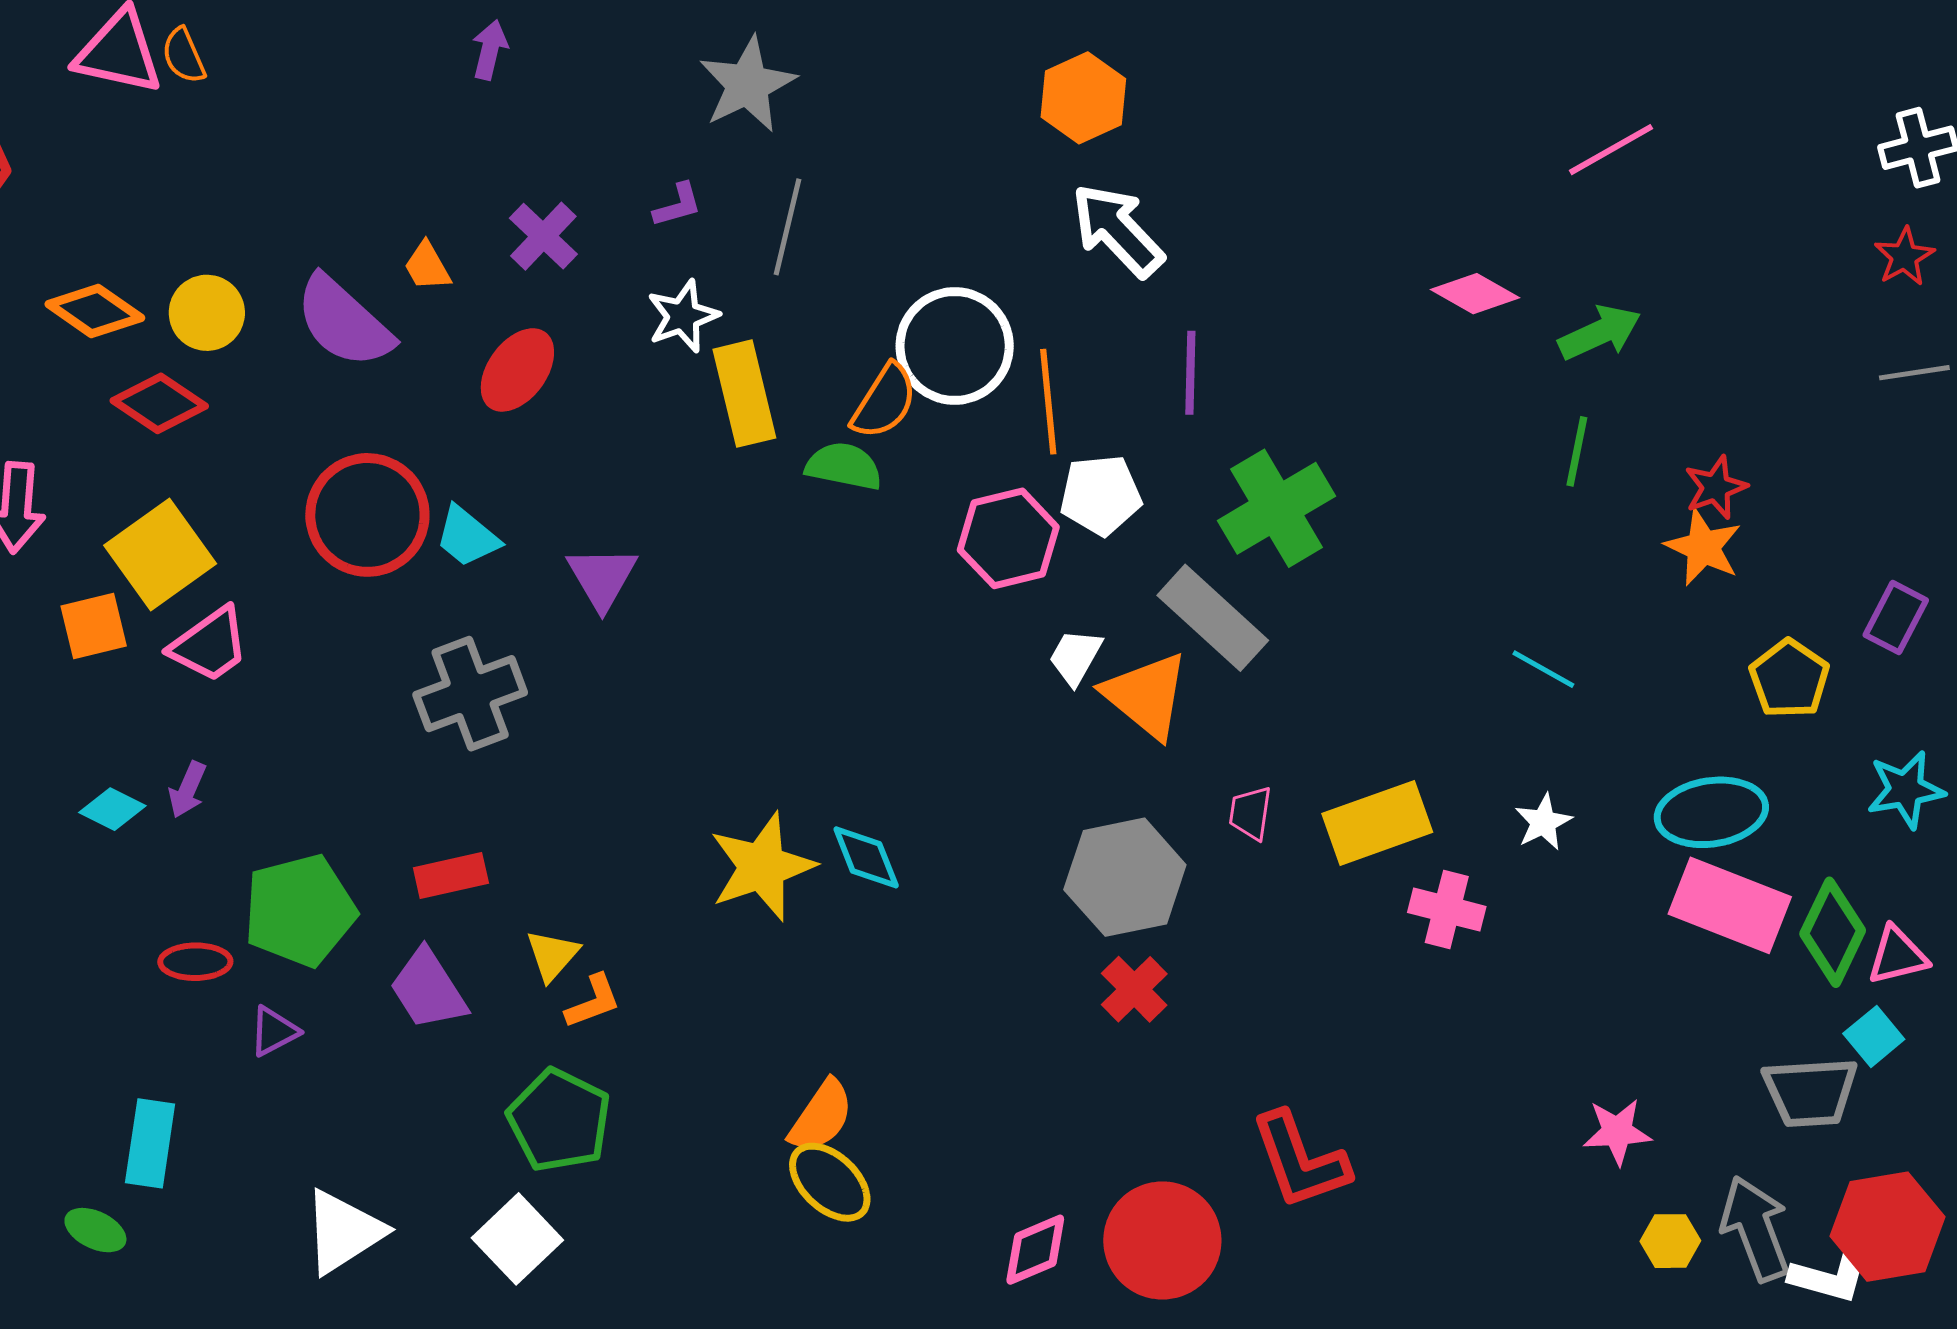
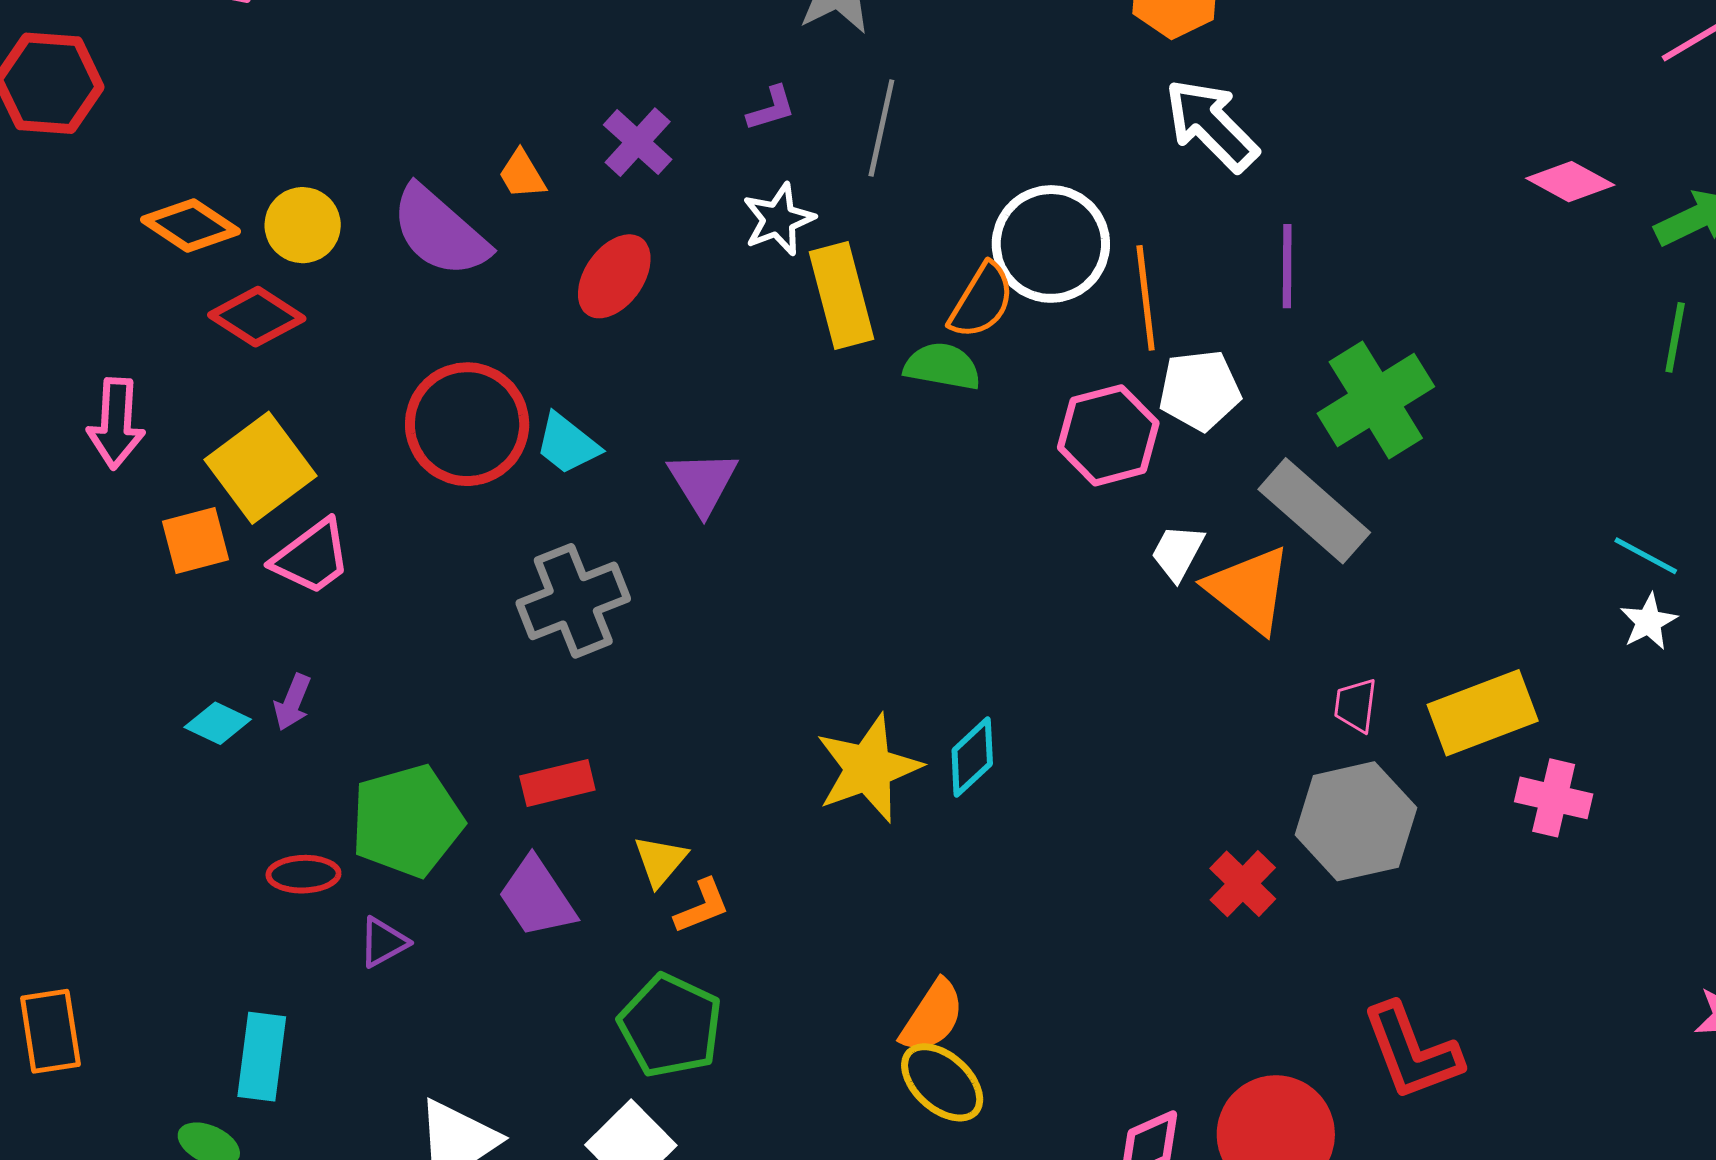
white star: (1543, 822) -> (1649, 622), moved
cyan diamond: (866, 857) -> (972, 757), turned 70
gray hexagon: (1125, 877) -> (1356, 821), moved

